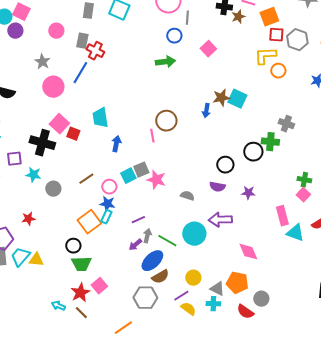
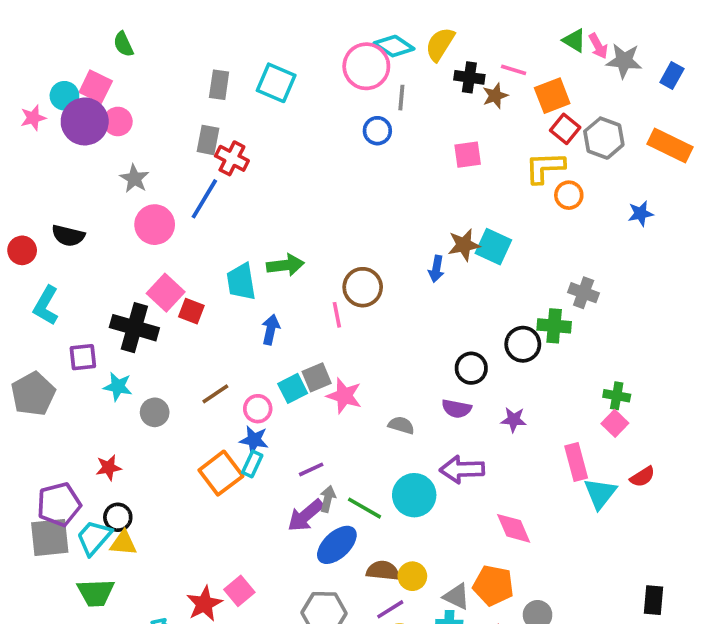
purple circle: (15, 31) -> (85, 121), size x1.6
pink circle: (56, 31) -> (118, 121), moved
red square: (276, 35) -> (565, 129), turned 35
pink square: (208, 49) -> (468, 155), moved, turned 35
green arrow: (165, 62) -> (285, 265), moved
cyan triangle: (295, 233) -> (600, 493), turned 48
purple arrow: (135, 245) -> (306, 515), size x1.5
black circle: (73, 246) -> (118, 517), moved
green trapezoid: (81, 264) -> (96, 593), moved
brown semicircle: (160, 277) -> (383, 571), moved, turned -144

